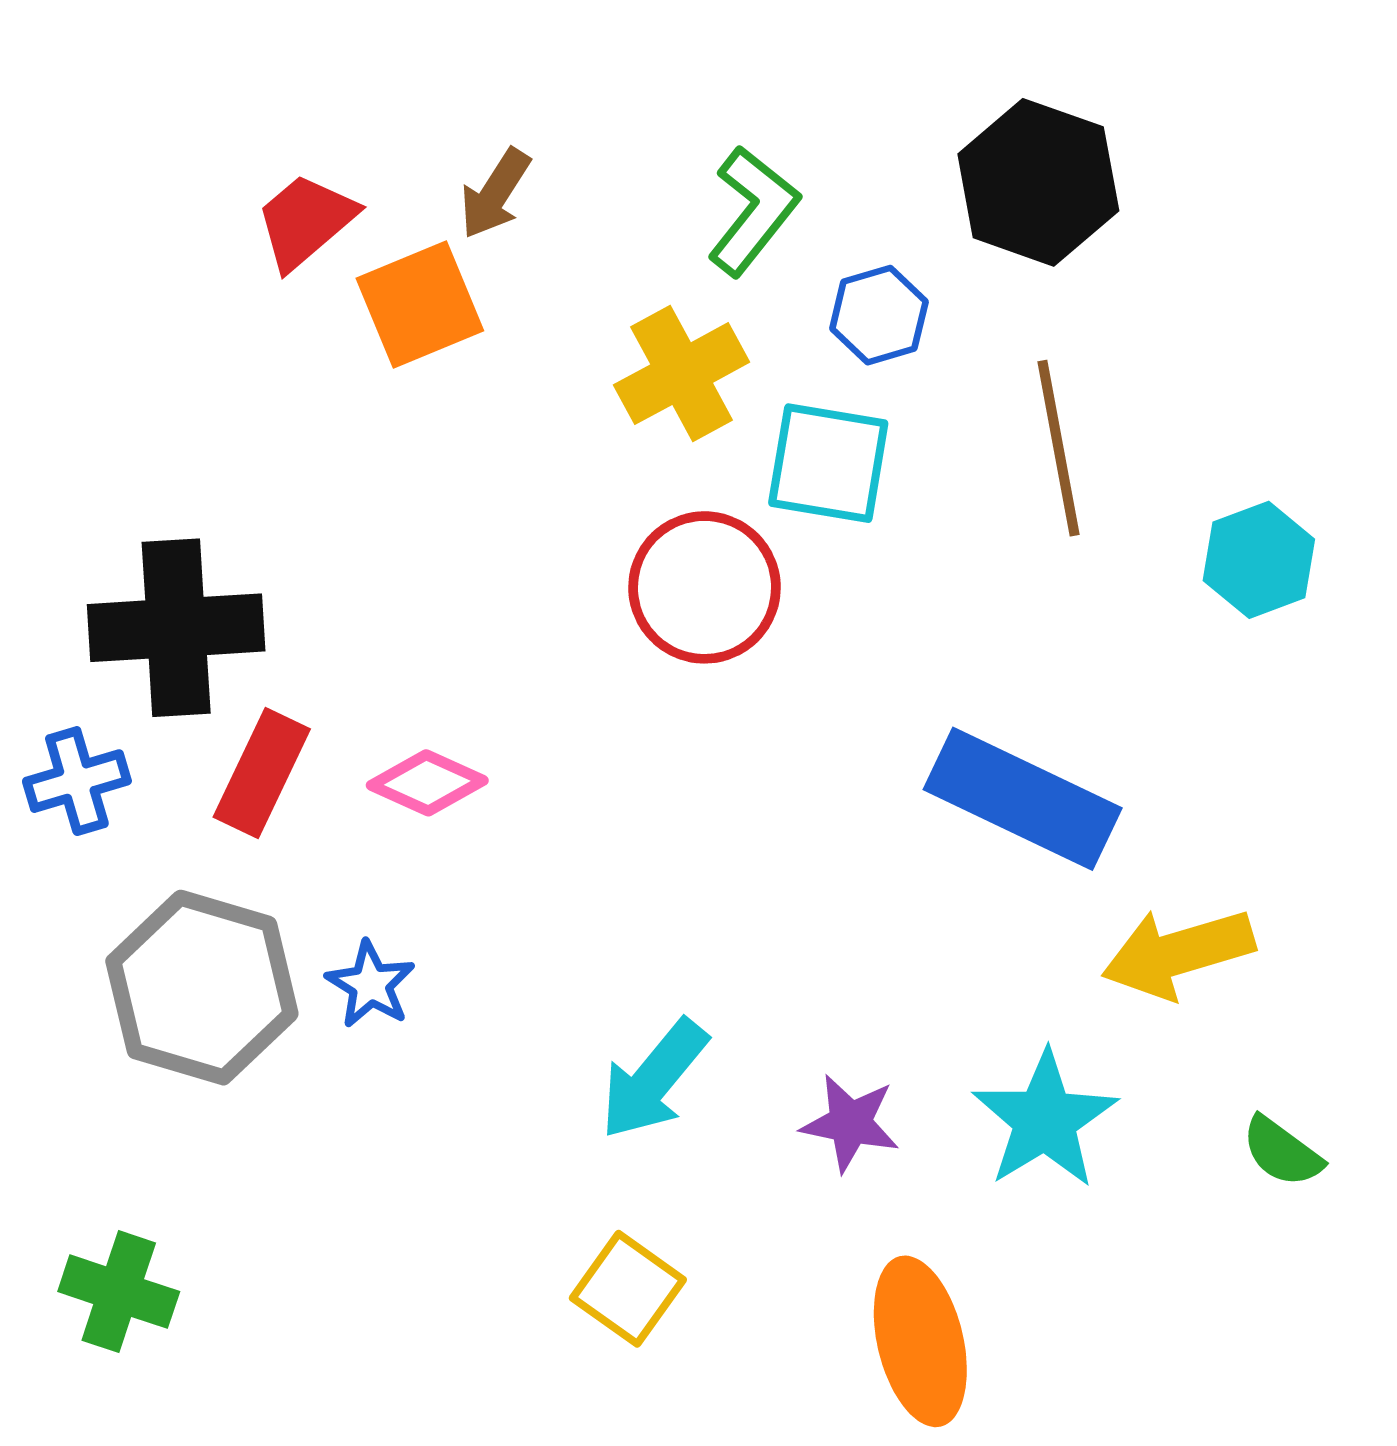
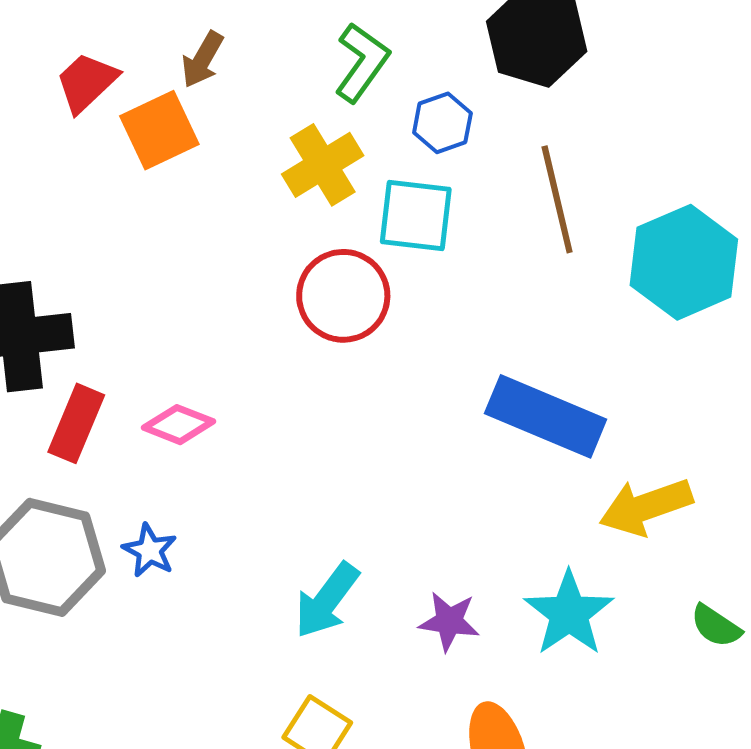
cyan hexagon: (1259, 560) -> (684, 262), size x1.6

